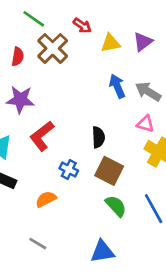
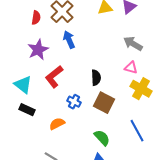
blue arrow: (117, 86) -> (69, 40), moved
purple star: (20, 100) -> (38, 50), turned -30
green semicircle: (116, 206) -> (102, 138), moved

